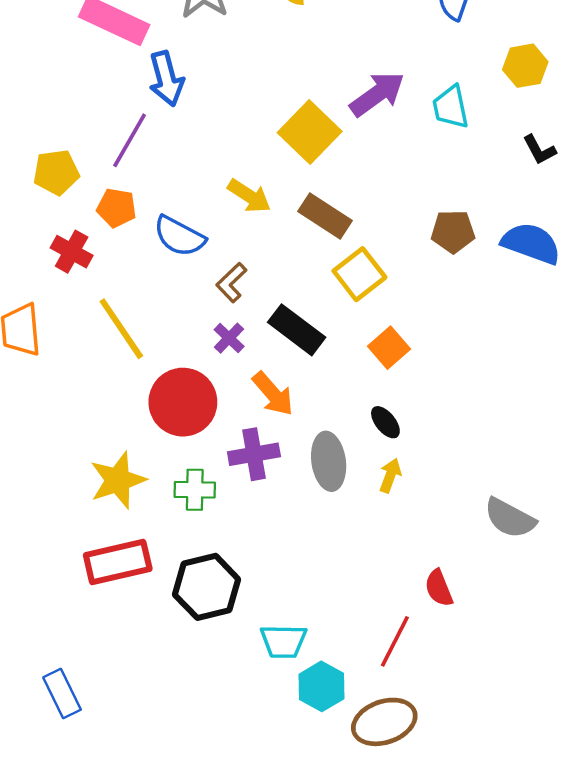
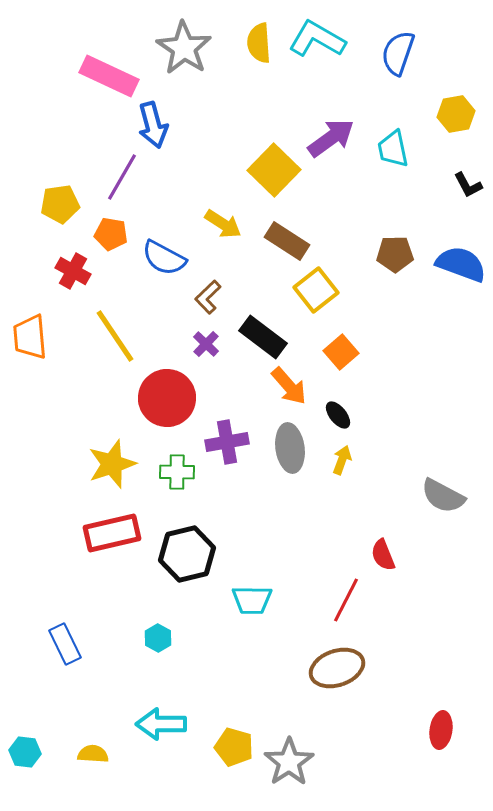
orange arrow: (273, 394) -> (289, 386), moved
cyan hexagon: (321, 686) -> (158, 638), moved, size x0.7

